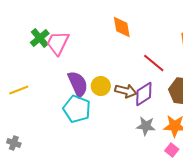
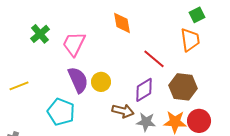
pink trapezoid: (58, 43) -> (74, 44), moved
brown arrow: (126, 91) -> (123, 111), moved
cyan pentagon: (77, 109) -> (61, 112), moved

